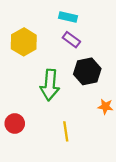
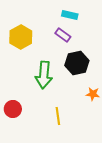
cyan rectangle: (68, 17) -> (70, 15), moved

